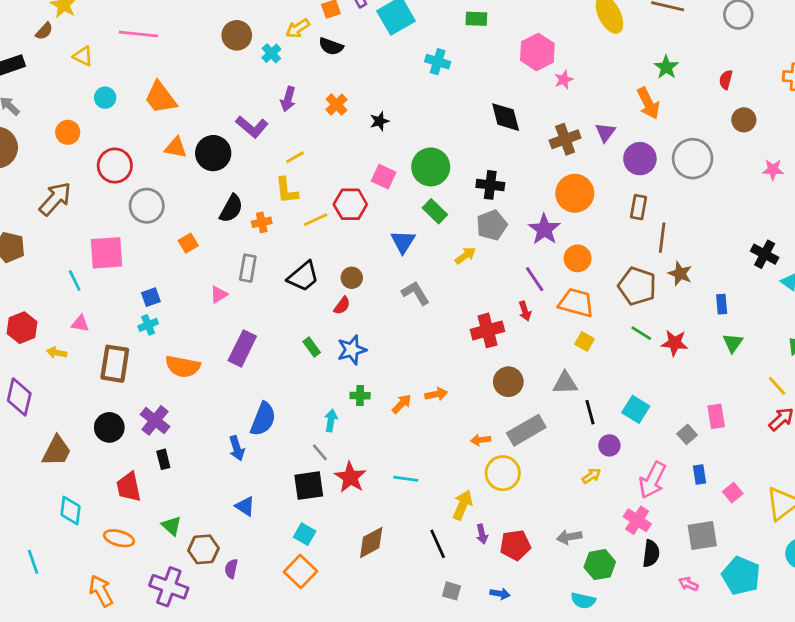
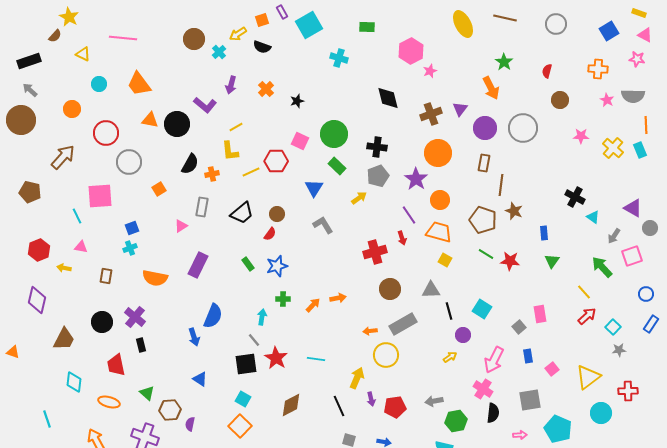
brown rectangle: (115, 364) -> (106, 276), size x0.6
pink arrow: (688, 584) -> (520, 435), turned 152

